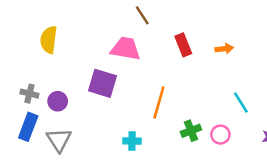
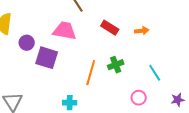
red rectangle: (183, 45) -> (110, 28), turned -36
purple circle: (58, 101) -> (27, 43), moved
green cross: (191, 131) -> (116, 65), moved

